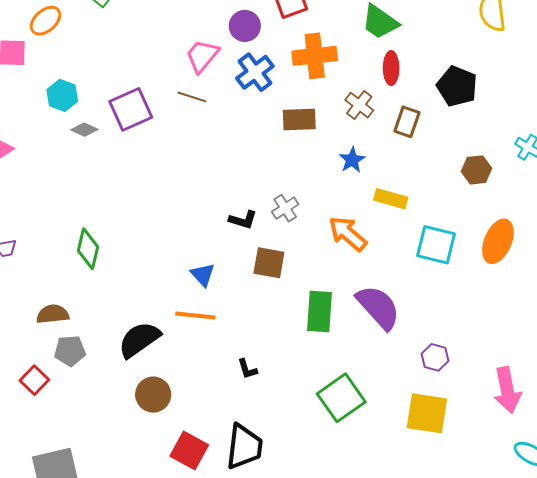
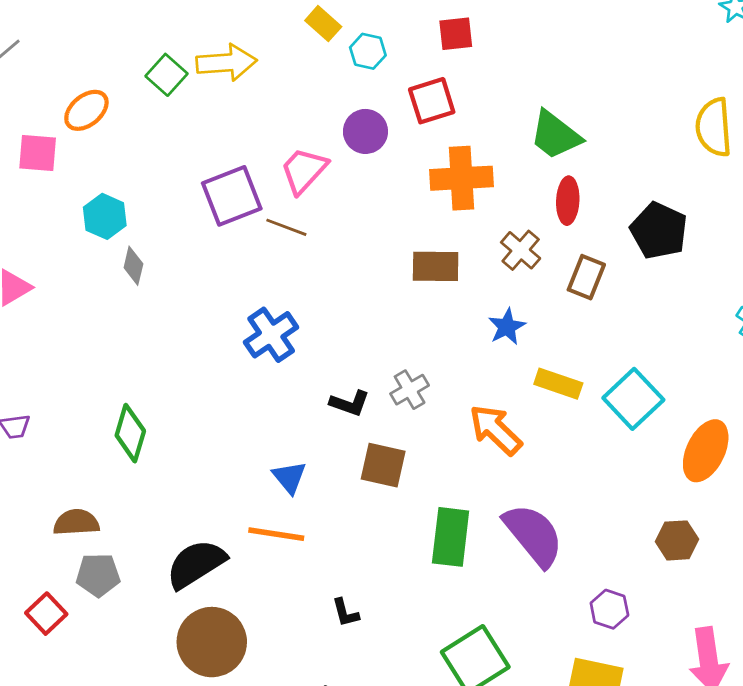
blue cross: (255, 72) -> (271, 335), moved
purple square: (131, 109) -> (232, 196), moved
gray diamond: (84, 130) -> (133, 266), turned 76
brown hexagon: (477, 170) -> (677, 540), moved
cyan square: (436, 245) -> (633, 399), moved, turned 30
brown circle: (153, 395) -> (212, 642), size x1.4

